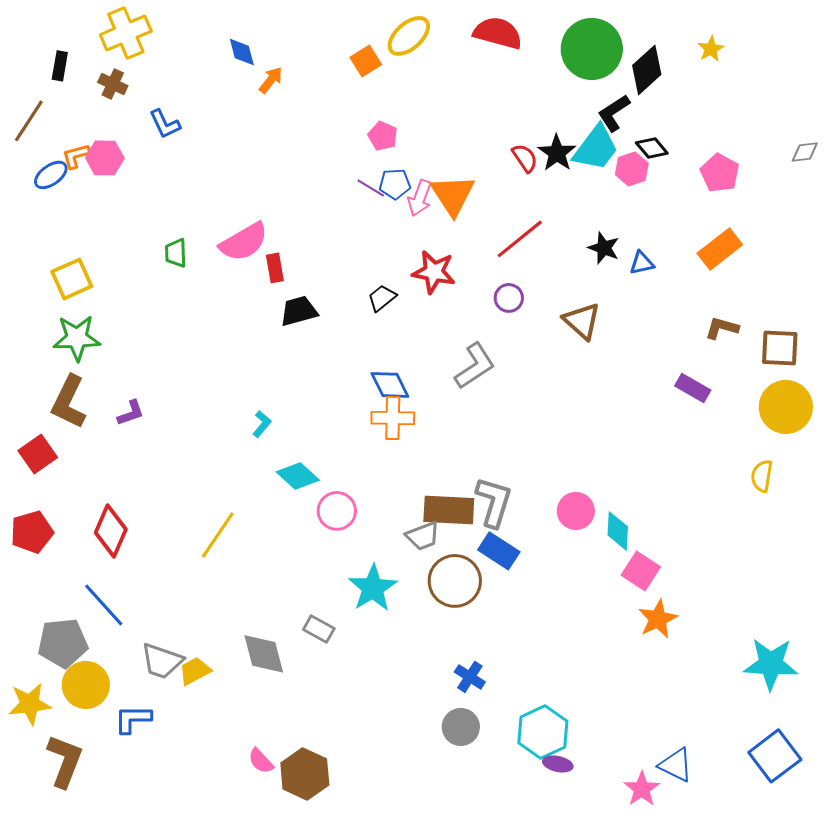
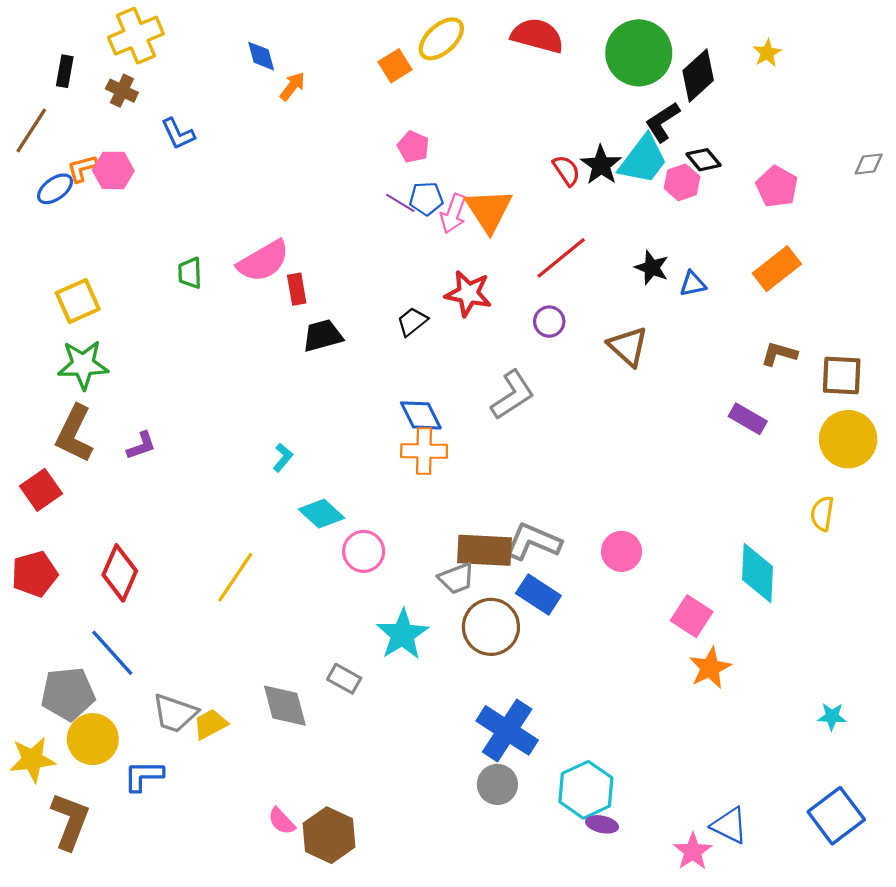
gray L-shape: (494, 502) -> (533, 542), turned -84
cyan diamond: (618, 531) -> (757, 573), moved, size x1.4
cyan star: (771, 664) -> (832, 716), size x0.5
blue cross: (470, 677) -> (507, 730), size x1.8

